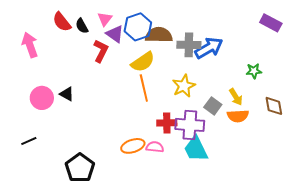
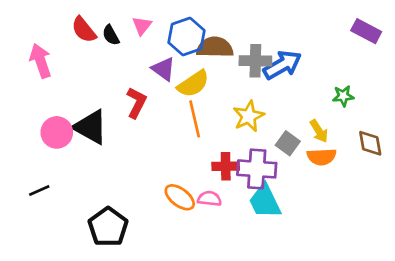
purple triangle: (115, 34) -> (164, 69), moved
red L-shape: (101, 51) -> (136, 103), moved
black triangle: (67, 94) -> (91, 127), size x1.8
orange ellipse: (133, 146) -> (180, 197), turned 55

